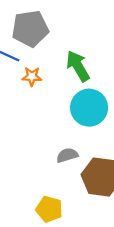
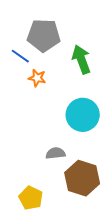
green arrow: (78, 66) -> (81, 59), moved

